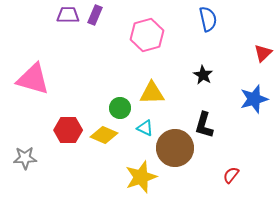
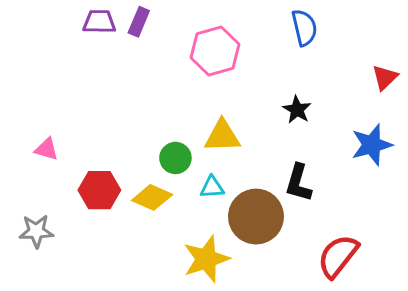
pink triangle: (33, 79) -> (47, 149), moved, size x0.5
cyan triangle: (145, 128) -> (212, 187), turned -30
red semicircle: (231, 175) -> (338, 256), size x1.8

